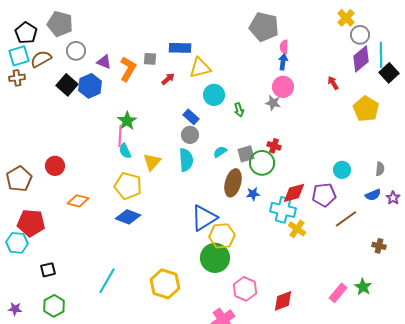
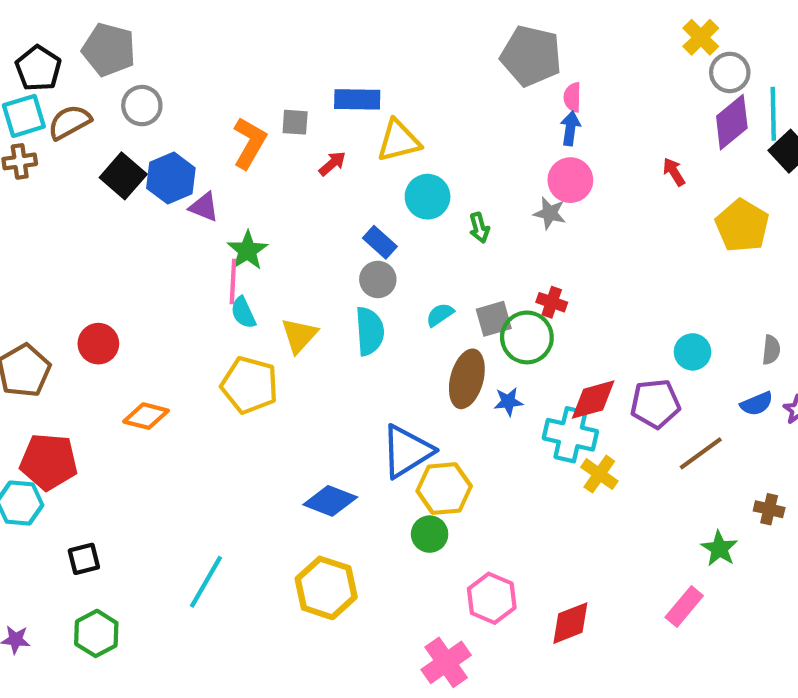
purple triangle: (104, 62) -> (204, 207), moved
blue diamond: (128, 217) -> (330, 501), moved
green circle: (215, 258) -> (430, 534), size x0.6
green star: (363, 287) -> (719, 549), moved

